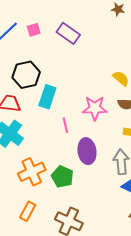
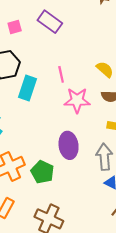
pink square: (34, 30) -> (15, 27), moved
pink line: (65, 125) -> (61, 74), moved

